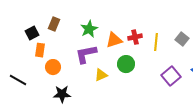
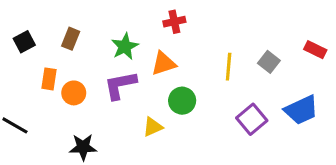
black square: (32, 33) -> (24, 42), moved
red cross: (135, 37) -> (174, 22), moved
orange circle: (53, 67) -> (74, 93), moved
yellow triangle: (101, 75) -> (153, 127), moved

